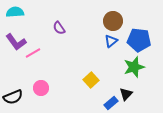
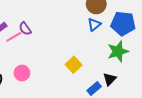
purple semicircle: (59, 28) -> (25, 29), moved

